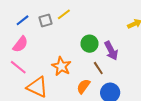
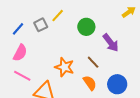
green circle: (89, 44) -> (86, 27), moved
brown line: (98, 68) -> (93, 62), moved
orange semicircle: (83, 86) -> (90, 83), turned 119

